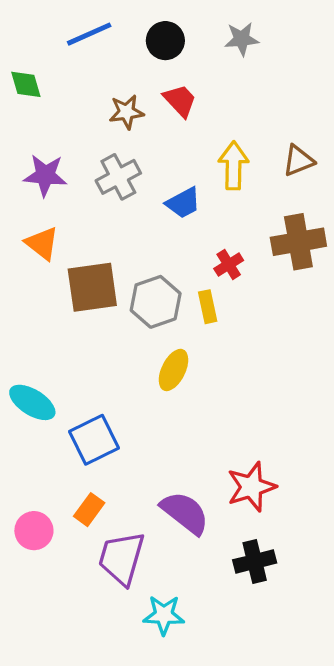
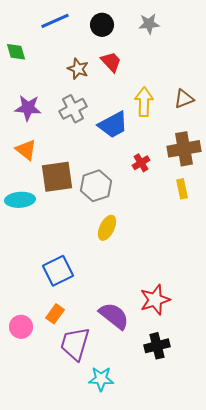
brown star: (126, 112) -> (78, 69), turned 30
blue trapezoid: (183, 203) -> (113, 125), size x1.4
yellow rectangle: (208, 307) -> (182, 189), moved
cyan ellipse: (32, 402) -> (20, 200), moved, turned -36

